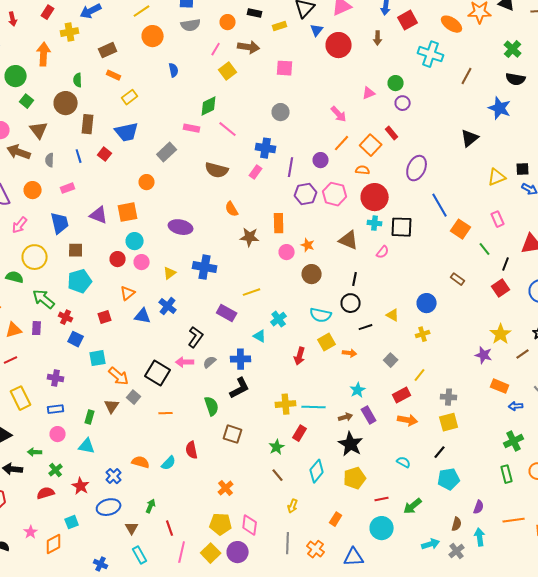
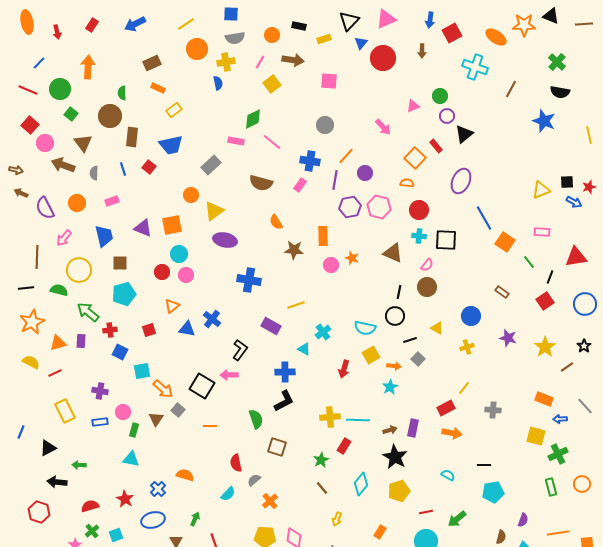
yellow cross: (70, 32) -> (226, 62), moved
black triangle: (470, 138) -> (464, 134), moved
orange line: (342, 143) -> (346, 156), moved
red circle: (375, 197) -> (419, 210), size x0.7
pink rectangle: (498, 219) -> (542, 232), turned -63
yellow triangle: (170, 273) -> (214, 211), moved, size x1.5
brown circle: (312, 274) -> (427, 287), moved
red cross: (66, 317) -> (110, 330), turned -32
purple star: (484, 355) -> (508, 338), moved
gray square: (391, 360) -> (418, 359), moved
gray semicircle: (210, 362) -> (254, 480), moved
cyan star: (358, 390) -> (390, 387), moved
purple rectangle: (369, 415) -> (413, 428), turned 42
yellow square: (449, 422) -> (536, 436), moved, turned 30
pink circle: (58, 434) -> (123, 412), moved
black line: (440, 452) -> (484, 465), turned 48
cyan semicircle: (169, 463) -> (228, 494), moved
green cross: (56, 470) -> (92, 531), moved

